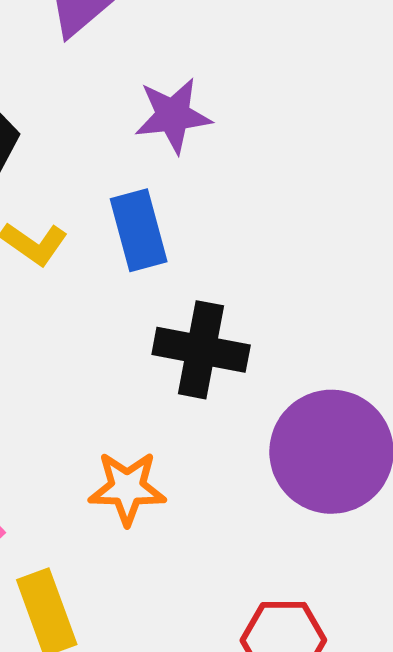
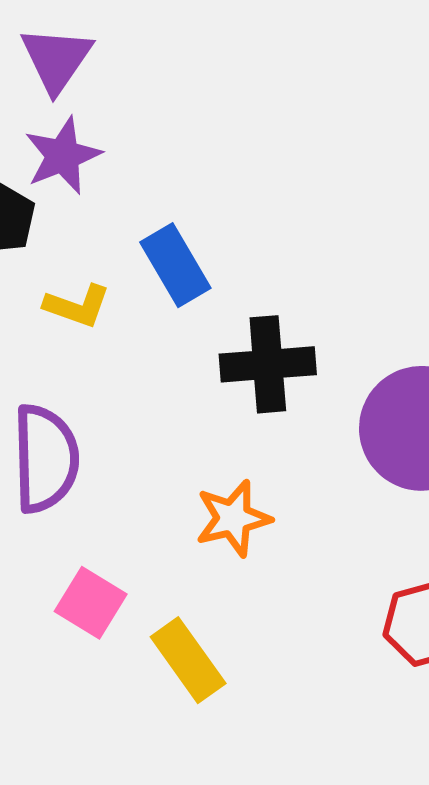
purple star: (173, 115) -> (63, 156), moved

